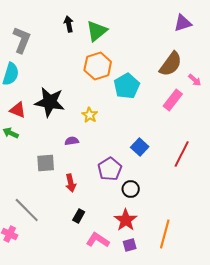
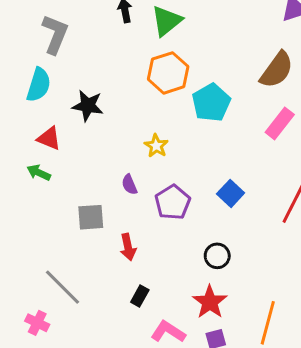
black star: (50, 102) -> (88, 106), moved, size x0.7
purple semicircle: (72, 141) -> (129, 184), turned -104
purple pentagon: (110, 169) -> (173, 202), moved

